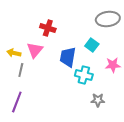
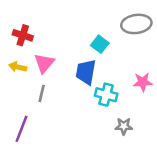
red cross: (48, 28) -> (23, 35), moved
cyan square: (92, 45) -> (100, 44), moved
gray line: (21, 70) -> (42, 93), moved

